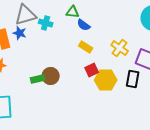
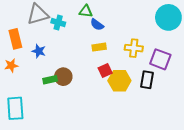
blue star: (20, 33) -> (39, 51), moved
yellow rectangle: (86, 47) -> (99, 47), turned -40
yellow cross: (120, 48) -> (134, 48), turned -30

